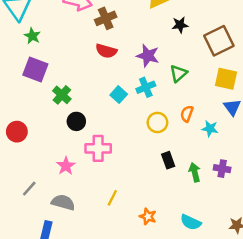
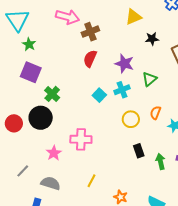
red semicircle: (106, 51) -> (90, 59), turned 96
black circle: (76, 121) -> (41, 118), moved, size x1.5

